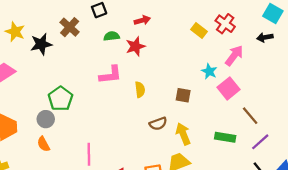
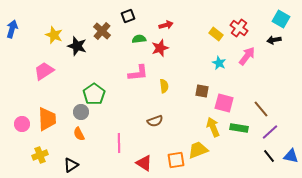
black star: (41, 44) -> (77, 46), turned 30
cyan star: (209, 71) -> (219, 63), moved
pink square: (229, 88) -> (224, 103), moved, turned -36
brown semicircle: (158, 124) -> (155, 121), moved
yellow arrow: (183, 134) -> (213, 127), moved

